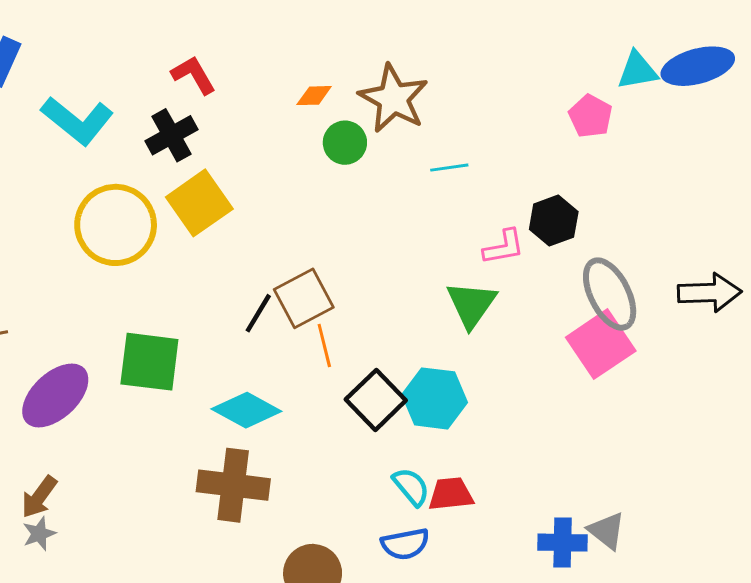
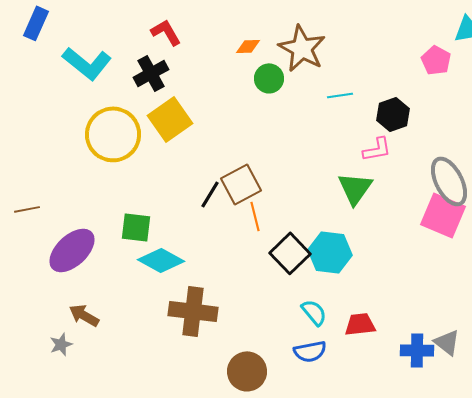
black hexagon: (554, 221) -> (393, 114), moved
pink square: (601, 344) -> (443, 215), turned -33
green square: (149, 362) -> (136, 227), size x0.7
cyan diamond: (246, 410) -> (161, 260), moved
red trapezoid: (451, 494) -> (360, 324), moved
brown arrow: (39, 497) -> (84, 315), moved, turned 84

